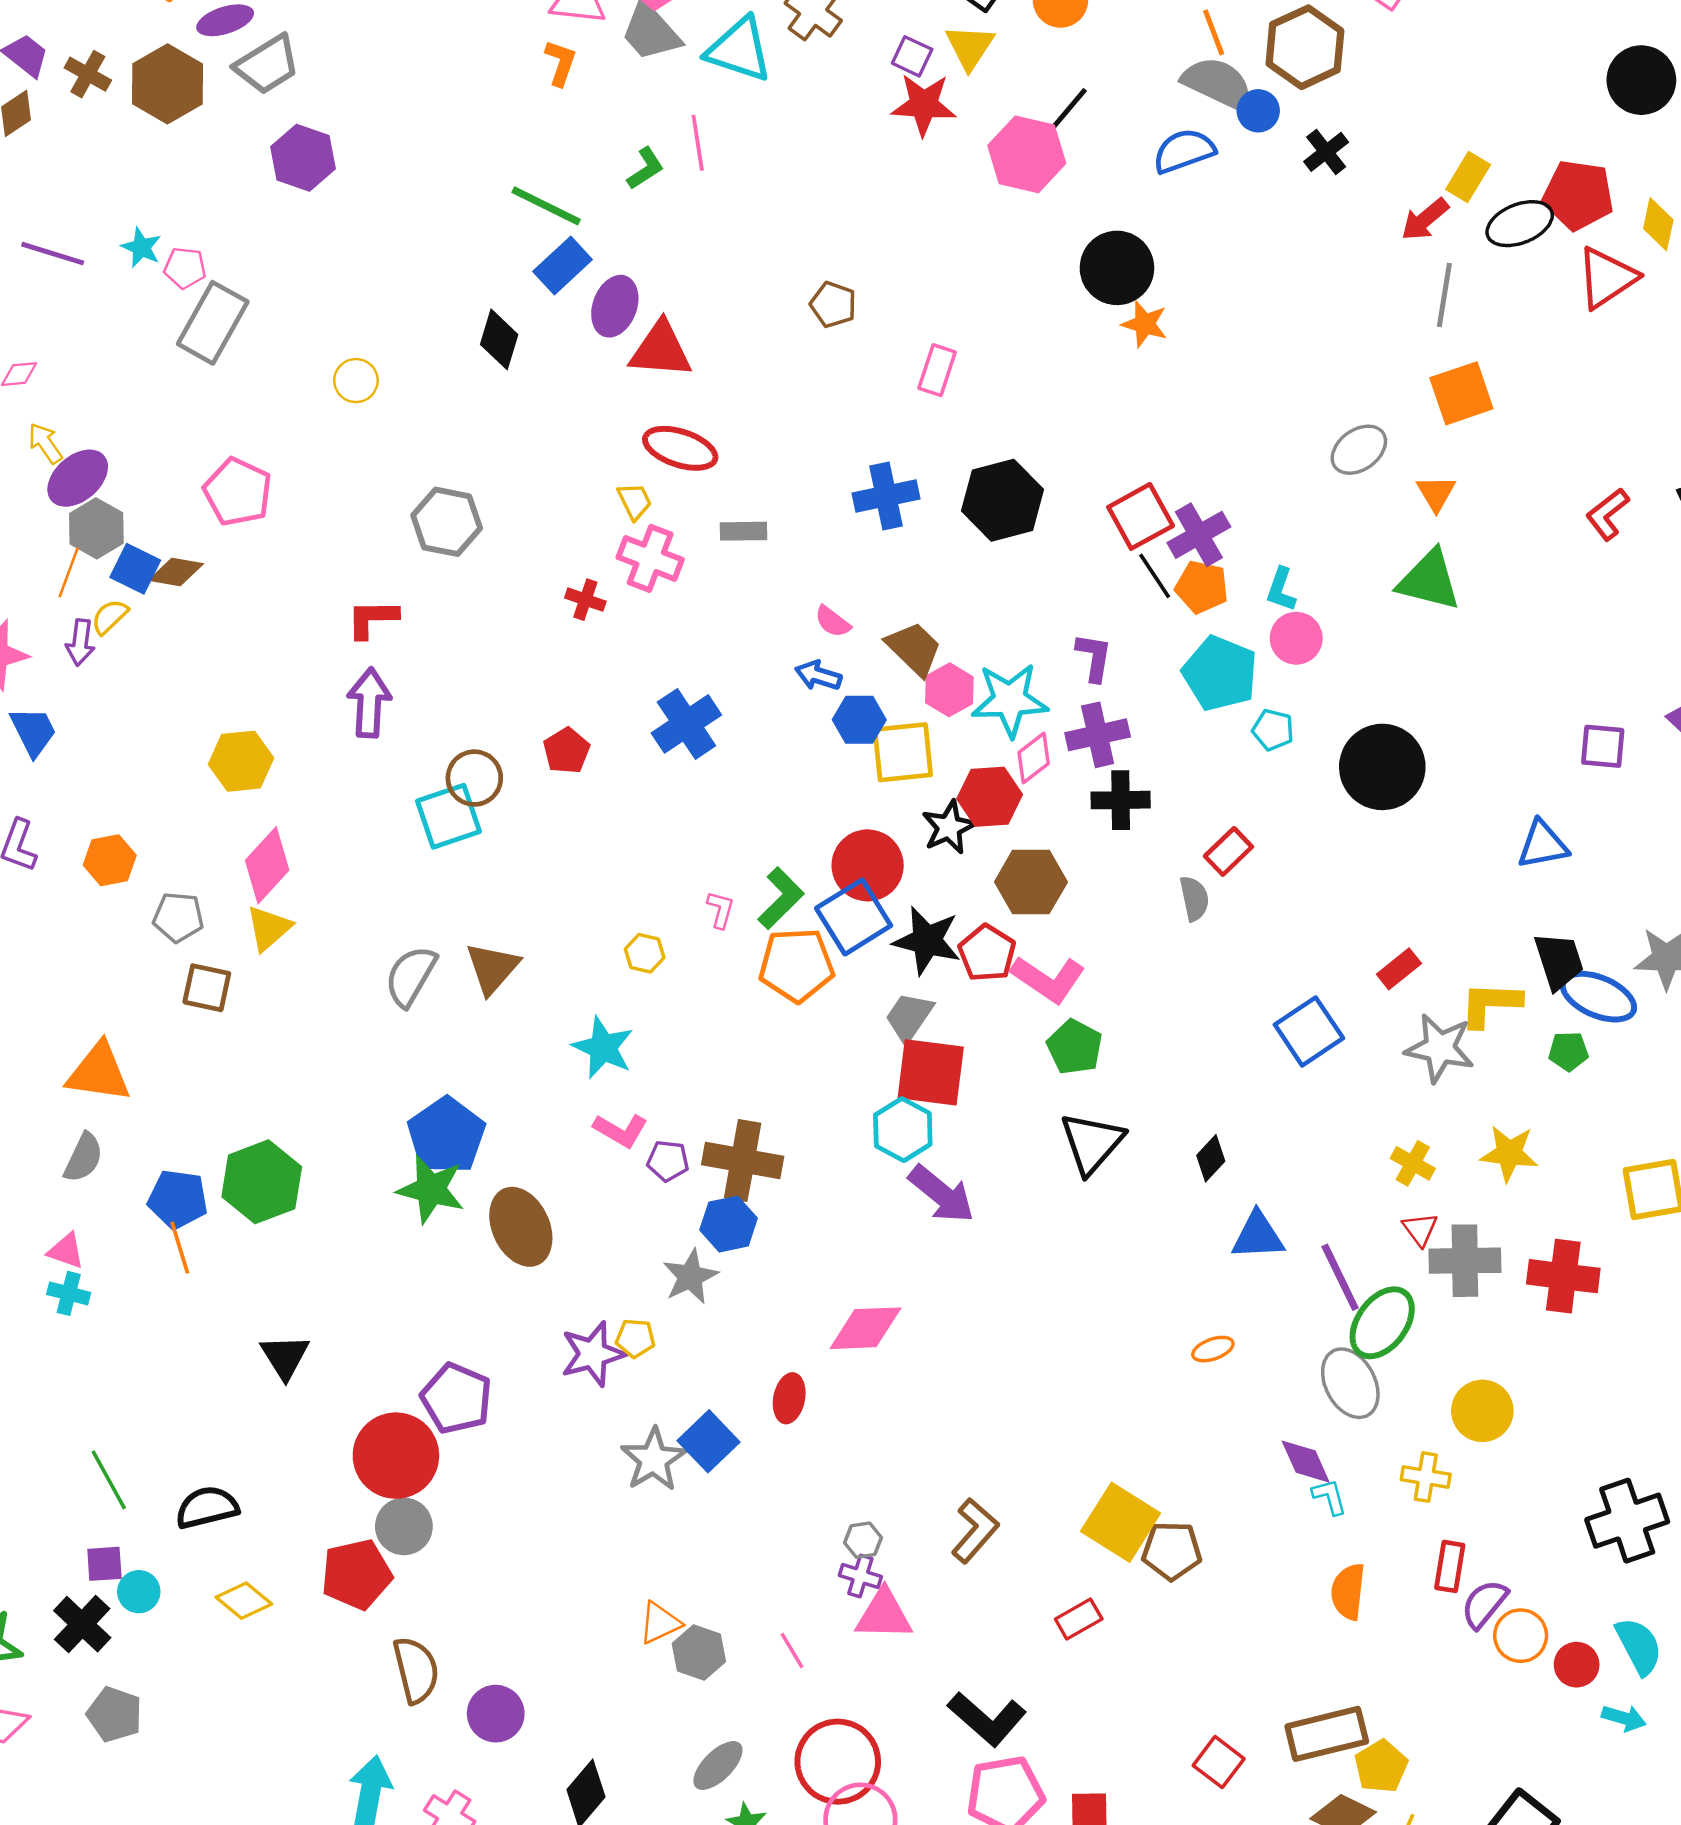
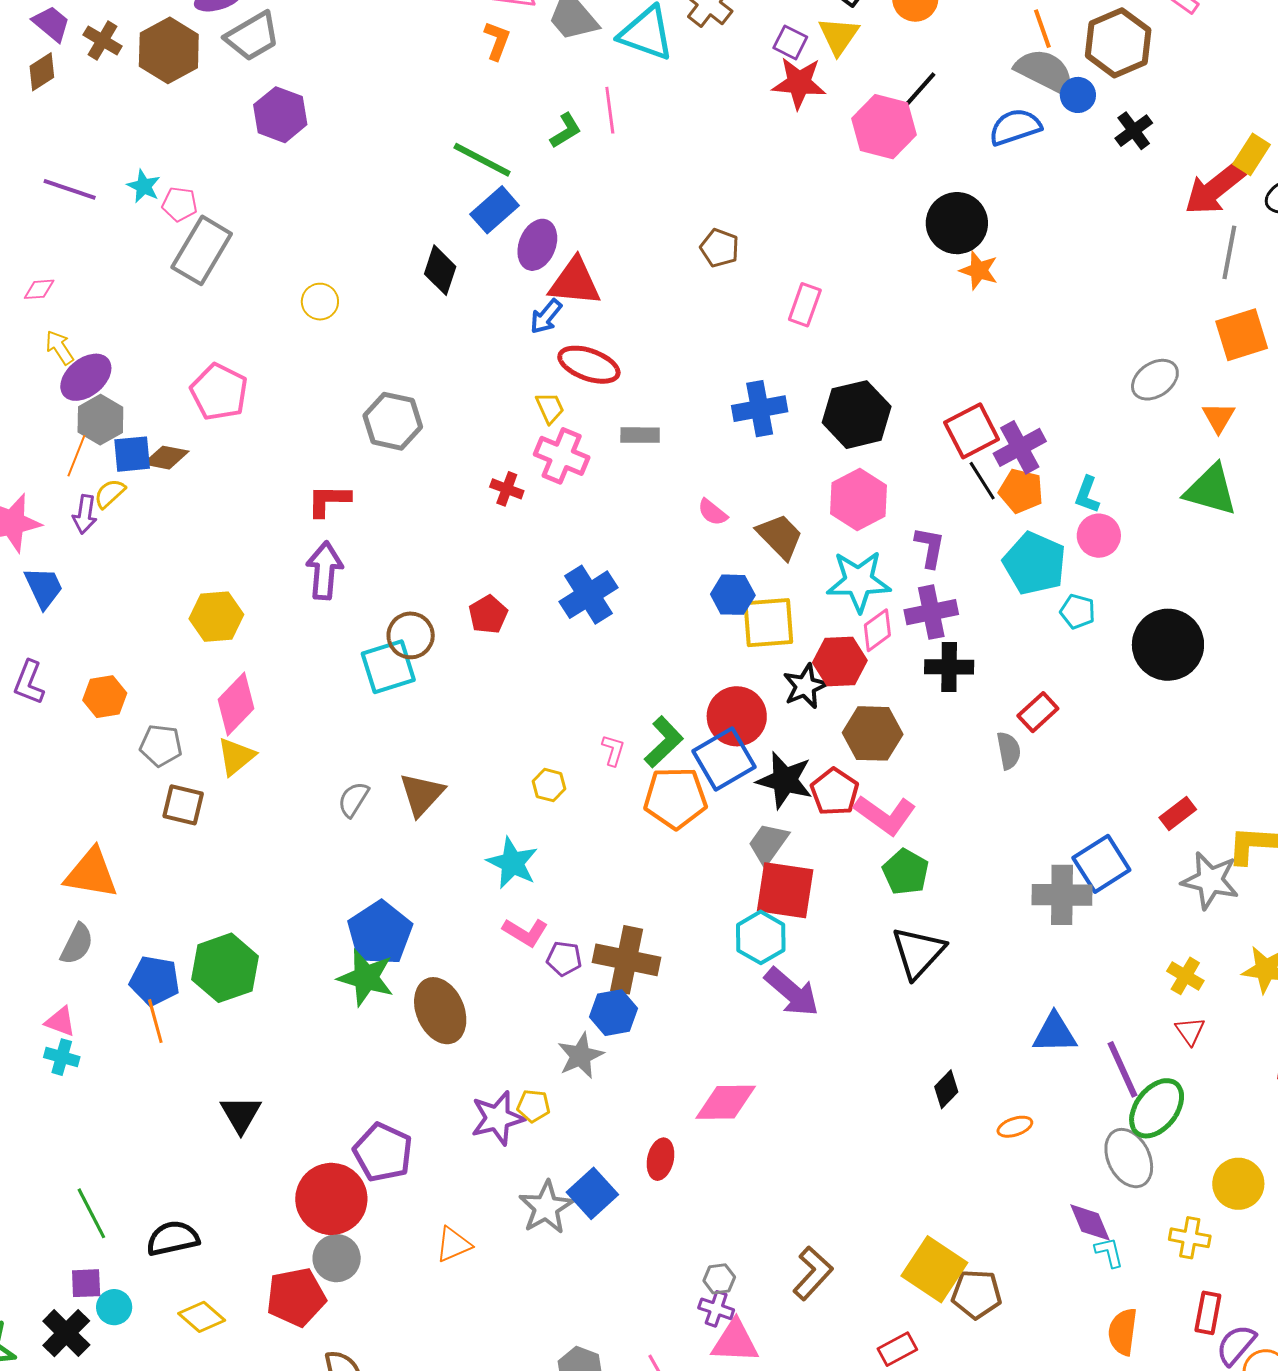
red arrow: (1425, 219) -> (1215, 189), size x1.5
blue square: (135, 569) -> (132, 454), turned -33
blue arrow: (818, 676) -> (546, 317), moved, turned -69
pink hexagon: (949, 690) -> (858, 500), moved, size x1.4
gray semicircle: (411, 976) -> (353, 799), size x0.7
black diamond: (1211, 1158) -> (946, 1089), moved
gray cross: (1465, 1261) -> (1062, 895), moved
orange triangle: (660, 1623) -> (453, 1244), moved

